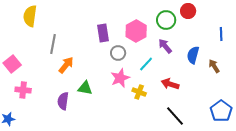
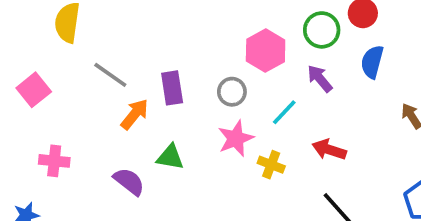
purple rectangle: (103, 33) -> (172, 88), moved
gray line: (53, 44) -> (110, 75), turned -66
blue semicircle: (193, 55) -> (372, 62), moved
pink square: (12, 64) -> (34, 90), moved
purple semicircle: (63, 101) -> (129, 181), turned 120

